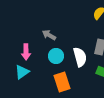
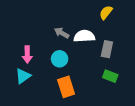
gray arrow: (49, 35) -> (62, 33), moved
white semicircle: (80, 57) -> (84, 36), moved, turned -78

